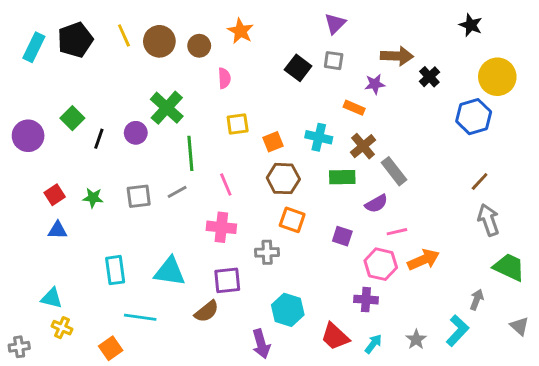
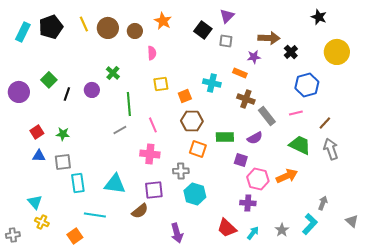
black square: (298, 68) -> (203, 30), moved
green cross: (167, 108) -> (113, 73), size x0.6
blue hexagon: (474, 117) -> (307, 85), moved
cyan cross: (319, 137) -> (212, 83), moved
brown cross: (363, 146) -> (246, 99), turned -30
green rectangle: (342, 177) -> (225, 137), moved
gray square: (139, 196) -> (63, 162), moved
pink line: (397, 232) -> (296, 113), moved
purple square: (342, 236) -> (241, 160), moved
green trapezoid: (509, 267) -> (300, 145), moved
cyan triangle: (52, 298) -> (35, 202), turned 35
cyan hexagon: (288, 310) -> (195, 194), moved

